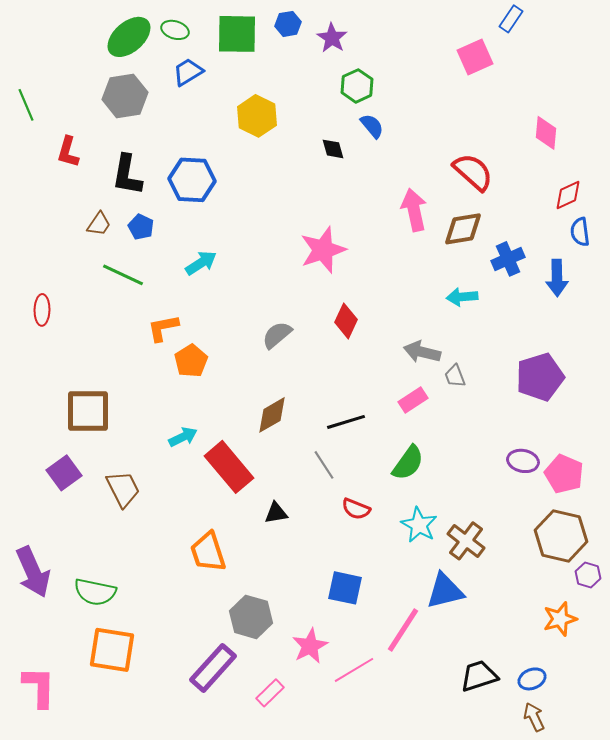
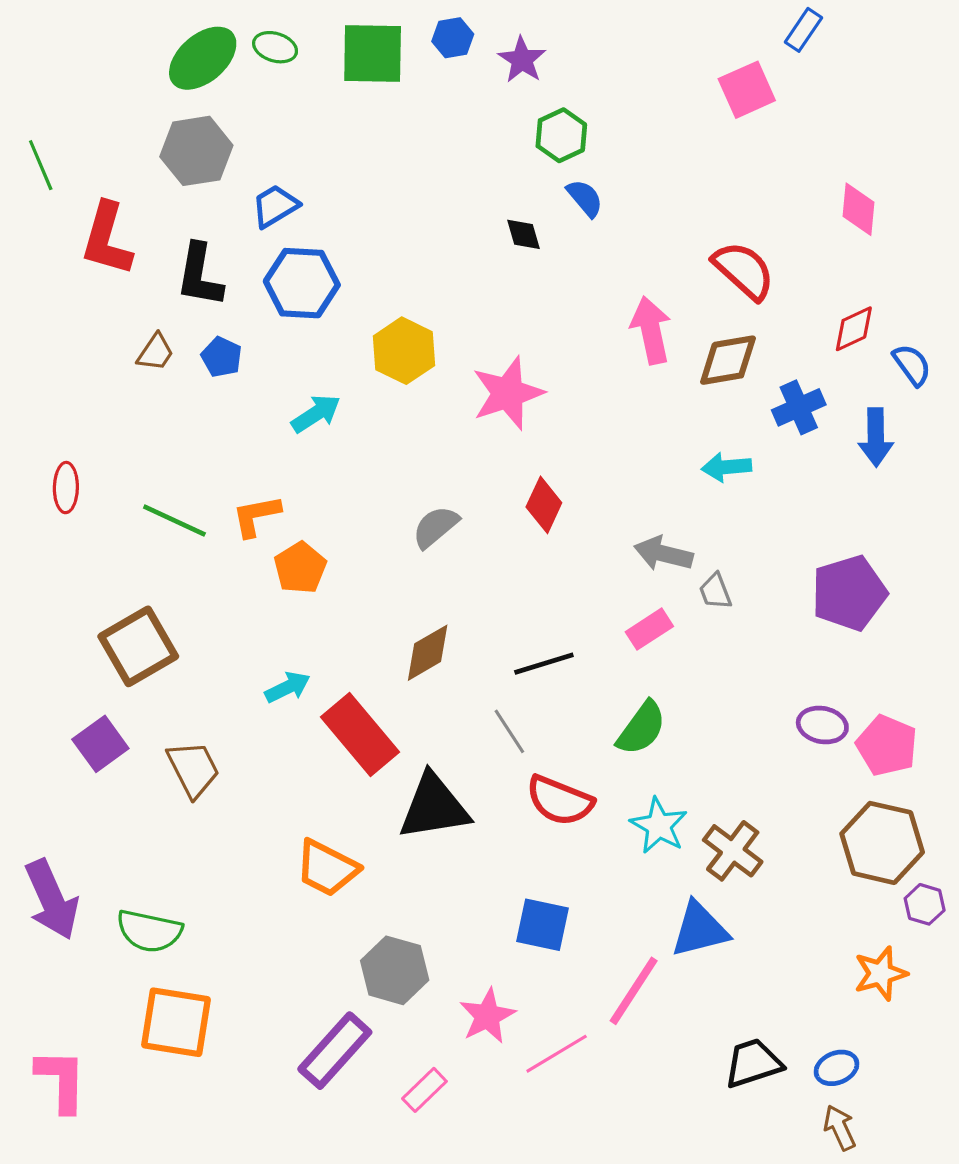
blue trapezoid: (188, 72) -> (275, 206), moved
yellow hexagon: (257, 116) -> (404, 351), moved
red L-shape: (68, 152) -> (107, 239), size x1.5
red diamond: (568, 195) -> (854, 329), moved
blue semicircle: (580, 232) -> (912, 365), turned 152
green line: (123, 275) -> (174, 521), moved
brown square: (88, 411) -> (138, 646), turned -30
red semicircle: (356, 509) -> (560, 801), size x1.5
black triangle: (276, 513) -> (434, 807), size x2.0
orange trapezoid: (208, 552) -> (327, 868), turned -45

